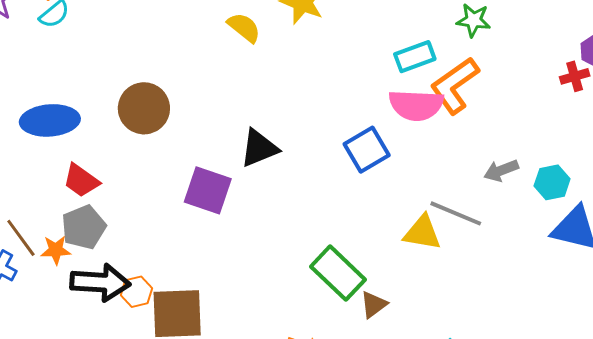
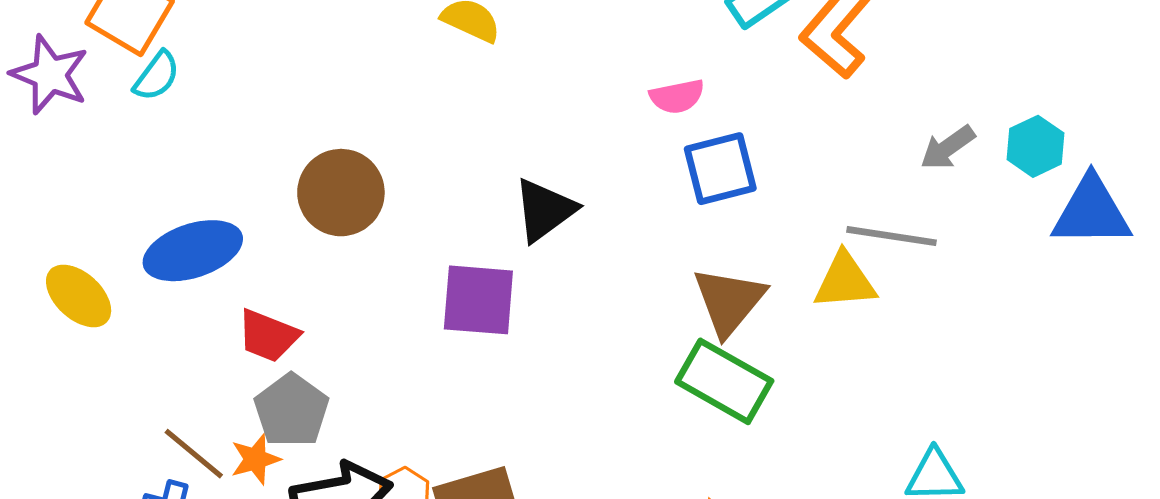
pink semicircle: (416, 105) -> (677, 96), moved, size x0.6
blue square: (367, 150) -> (720, 169), turned 30
brown triangle: (374, 304) -> (729, 301), moved, size x1.6

